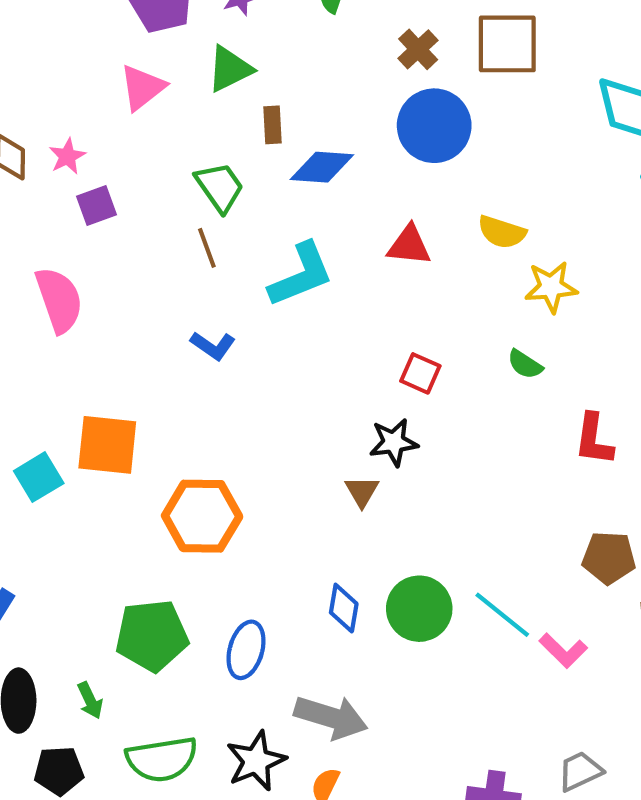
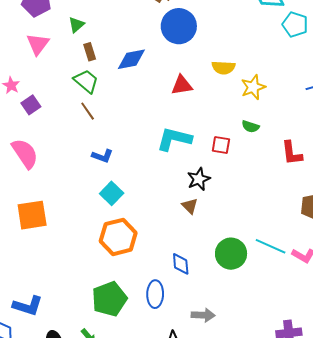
green triangle: (230, 69) -> (76, 25), size x0.7
brown rectangle: (272, 125) -> (90, 52), moved
cyan L-shape: (301, 275) -> (174, 139), moved, turned -129
red square: (420, 373) -> (221, 145), moved
orange square: (107, 445) -> (32, 215), moved
cyan square: (39, 477) -> (112, 193), moved
blue diamond: (344, 608) -> (181, 264), moved
gray arrow: (331, 717) -> (203, 315), size x0.7

